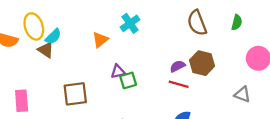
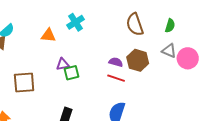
orange triangle: (100, 40) -> (48, 35), turned 42
purple semicircle: (177, 66) -> (116, 62), turned 40
gray triangle: (242, 94) -> (169, 51), moved

